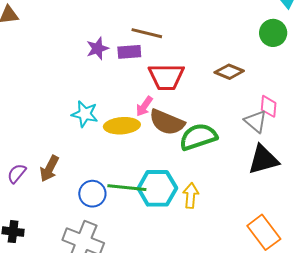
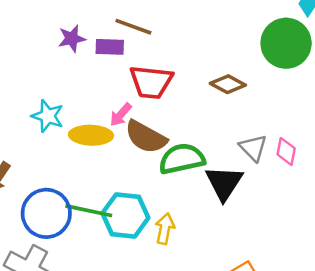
green circle: (273, 33) -> (286, 43), size x1.5
pink diamond: (269, 106) -> (286, 151), moved
black triangle: (263, 160) -> (224, 183), moved, turned -48
blue circle: (92, 194) -> (46, 213), size x1.5

